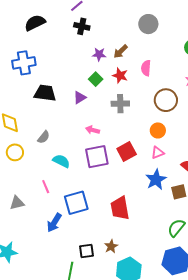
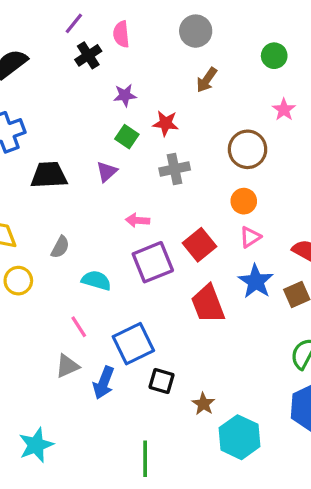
black cross: (82, 26) -> (88, 55), turned -35
brown arrow: (120, 51) -> (207, 80), moved
pink semicircle: (146, 68) -> (121, 34), moved
gray triangle: (17, 203) -> (67, 366), moved
red trapezoid: (120, 208) -> (208, 304), moved
black square: (86, 251) -> (162, 381), moved, turned 35

